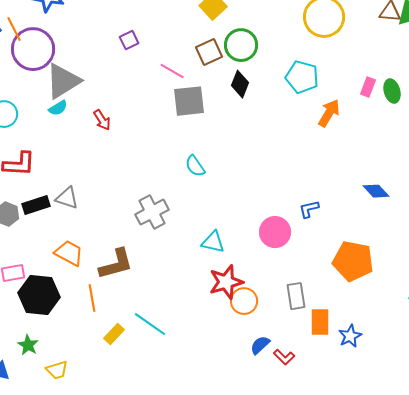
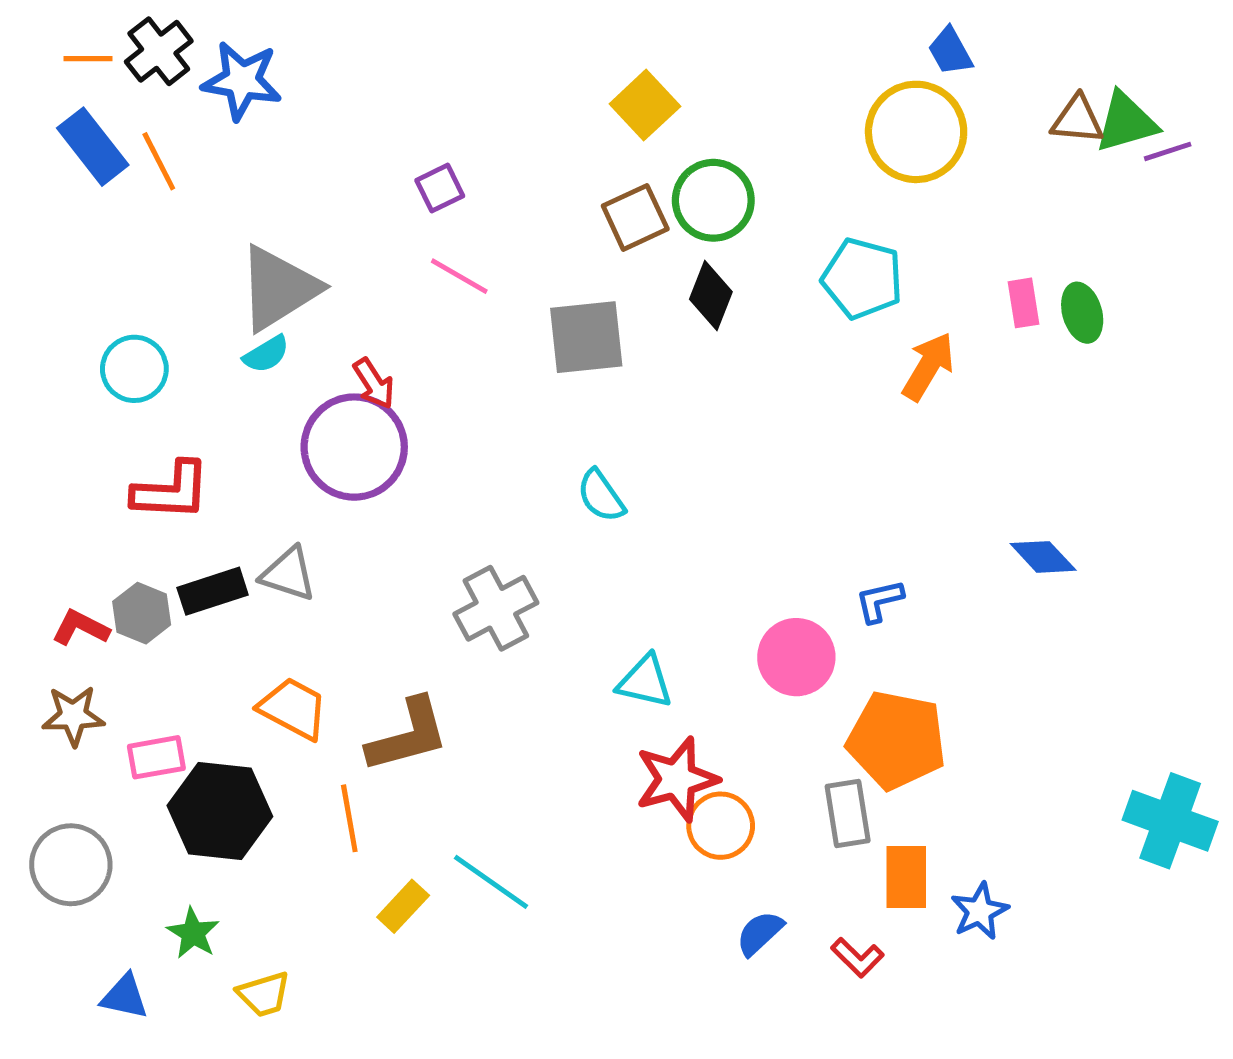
purple circle: (33, 49) -> (354, 447), moved
pink line: (172, 71) -> (459, 276), moved
pink rectangle: (368, 87) -> (1024, 303), turned -30
orange pentagon: (353, 261) -> (897, 740), moved
red L-shape: (284, 357) -> (857, 958), moved

